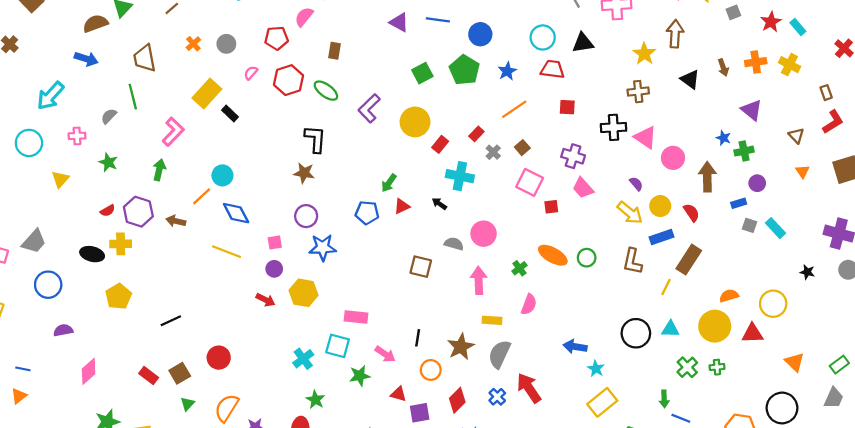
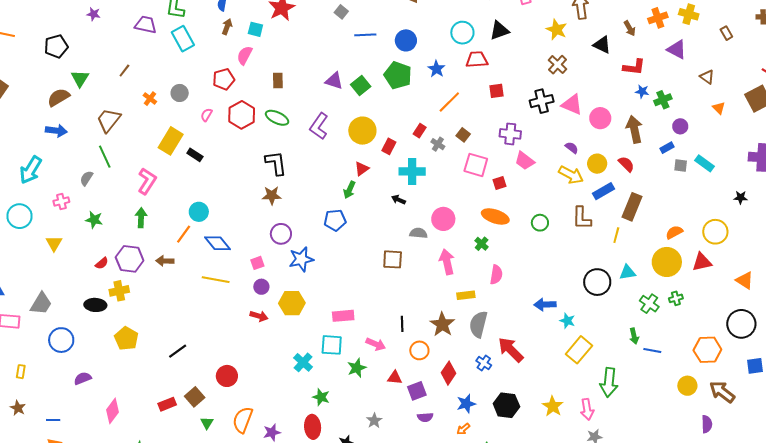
purple triangle: (399, 22) -> (334, 81), moved
brown trapezoid: (145, 58) -> (109, 120), turned 60
brown cross: (638, 92) -> (558, 65), turned -30
purple triangle: (752, 110) -> (677, 49), moved
red L-shape: (833, 122) -> (634, 67), moved, turned 50
red triangle: (402, 206) -> (362, 169), moved
orange ellipse: (553, 255) -> (495, 216), moved
red rectangle: (149, 376) -> (167, 404), turned -48

